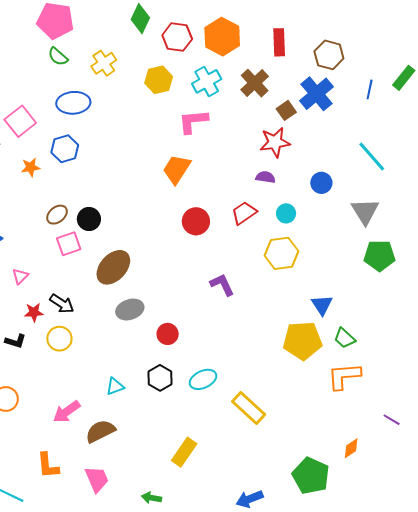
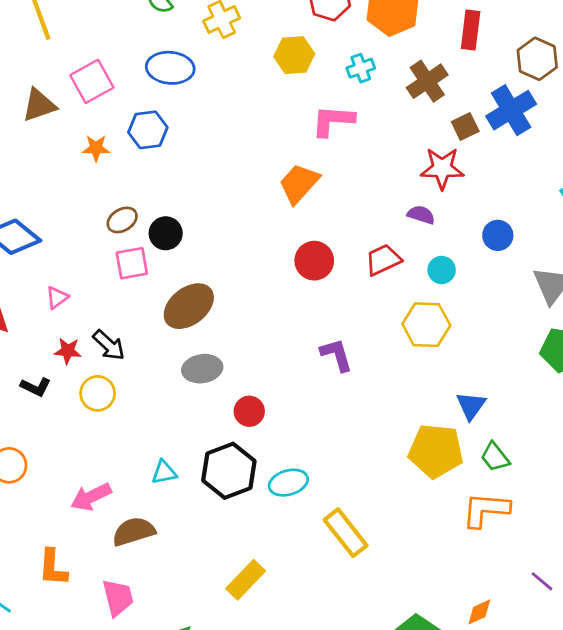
cyan cross: (207, 81) -> (361, 68), size x0.7
black hexagon: (160, 378) -> (229, 471), size x1.5

